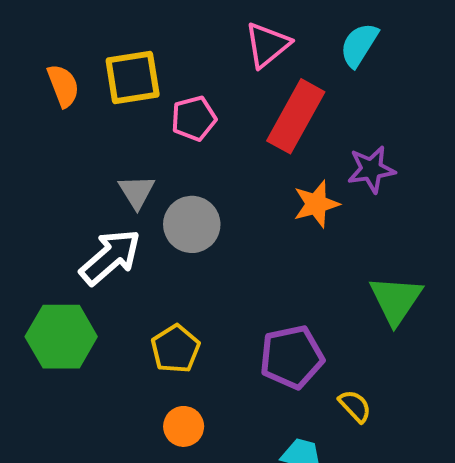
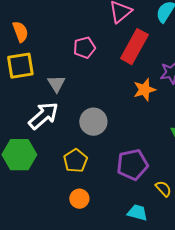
yellow square: (133, 78) -> (20, 66), moved
gray circle: (192, 224) -> (93, 122), moved

